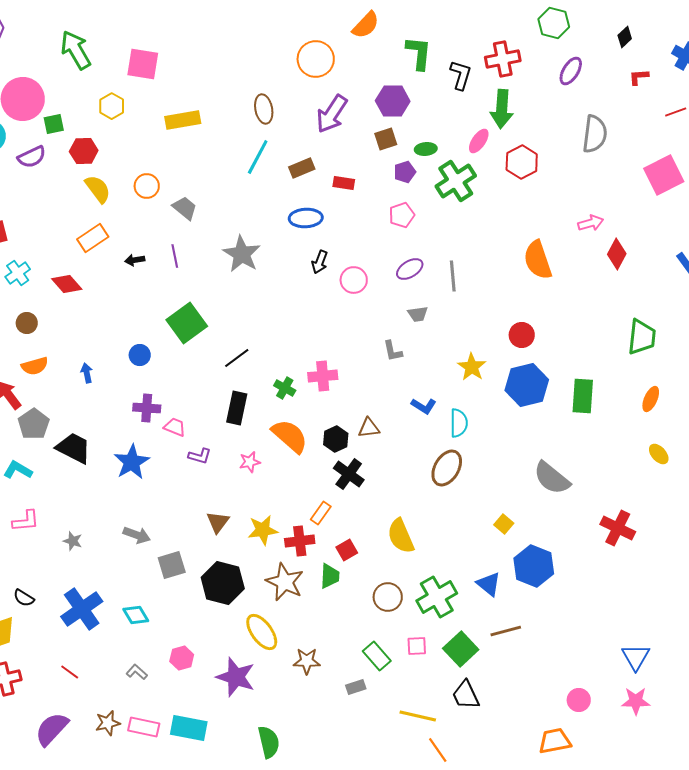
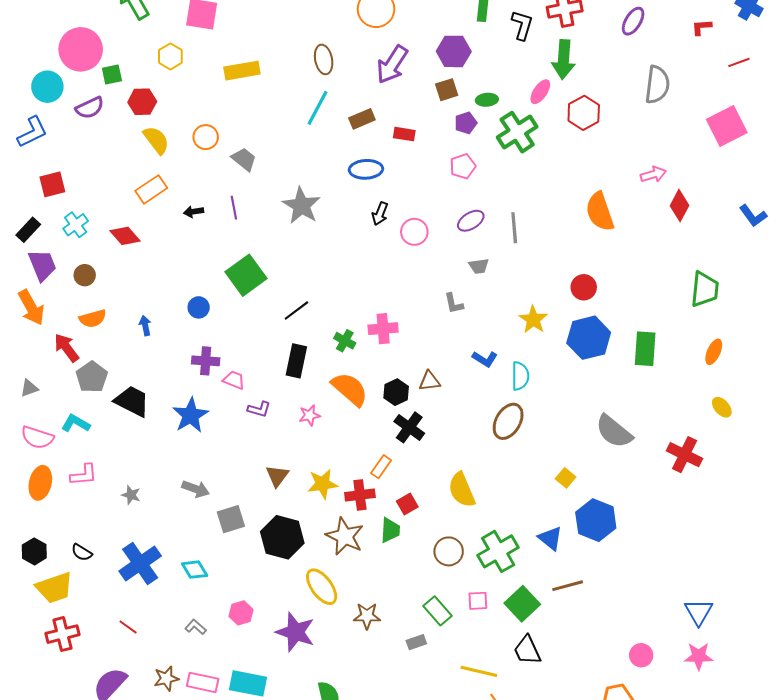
red cross: (618, 528) -> (685, 455), moved

